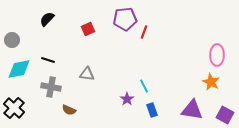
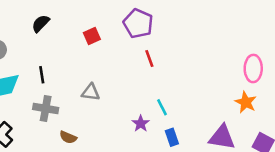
purple pentagon: (125, 19) -> (138, 23), turned 30
red line: (144, 32) -> (149, 58), moved, turned -40
black line: (48, 60) -> (42, 75), turned 64

